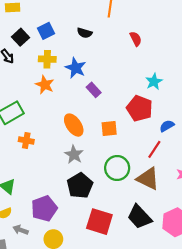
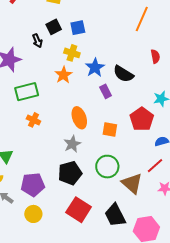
black semicircle: (85, 33) -> (123, 74), moved, size x1.5
red line: (154, 149) -> (155, 166), moved

